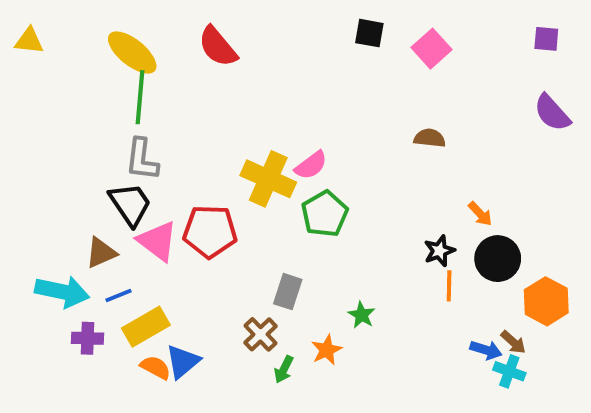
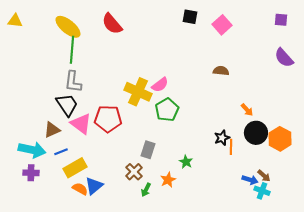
black star: (439, 251) -> (222, 138), moved
orange hexagon: (546, 301) -> (280, 139), moved
purple cross: (87, 338) -> (31, 173), moved

